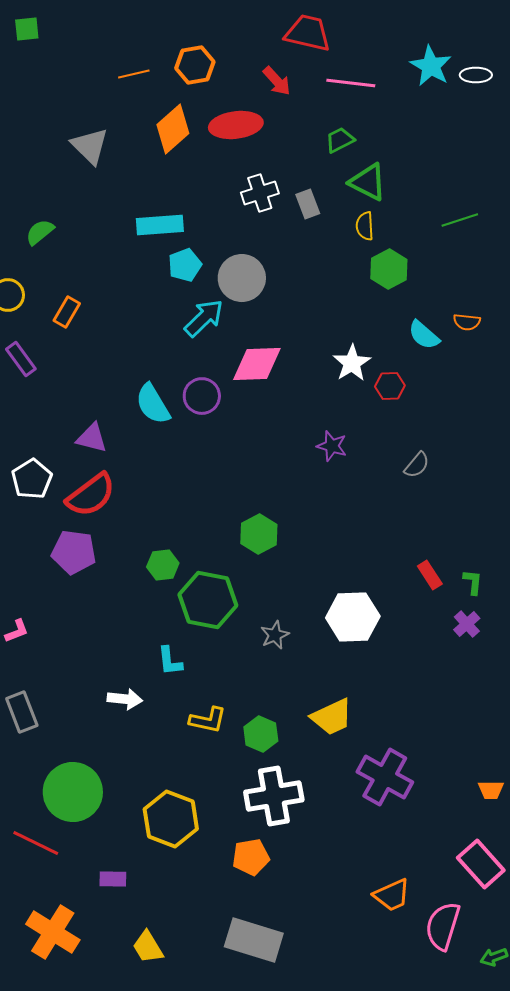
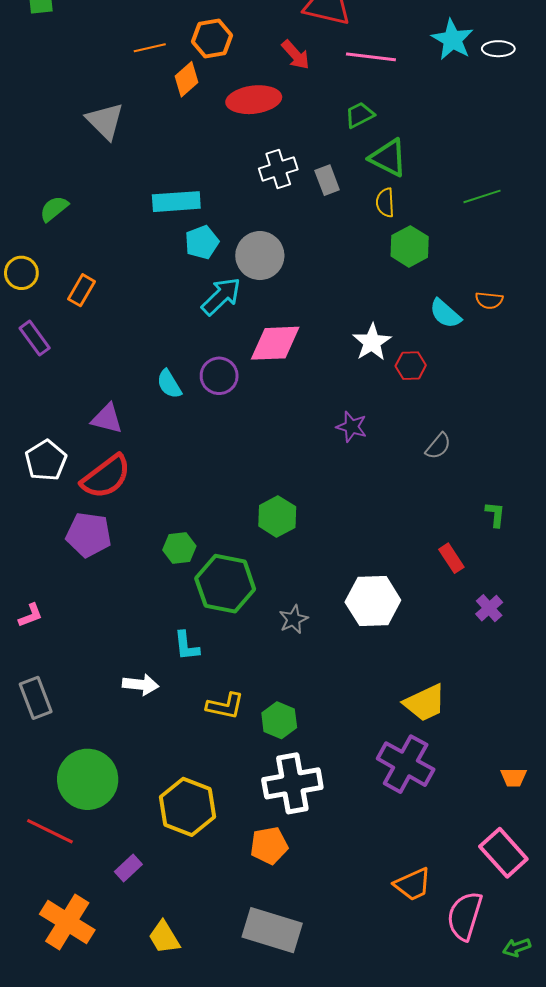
orange diamond: (173, 129) -> (186, 79), moved, size x0.7
cyan semicircle: (153, 404) -> (169, 384), size x0.7
green L-shape: (473, 582) -> (495, 514), moved
yellow trapezoid: (332, 717) -> (425, 703), moved
purple rectangle: (113, 879) -> (128, 868), turned -44

